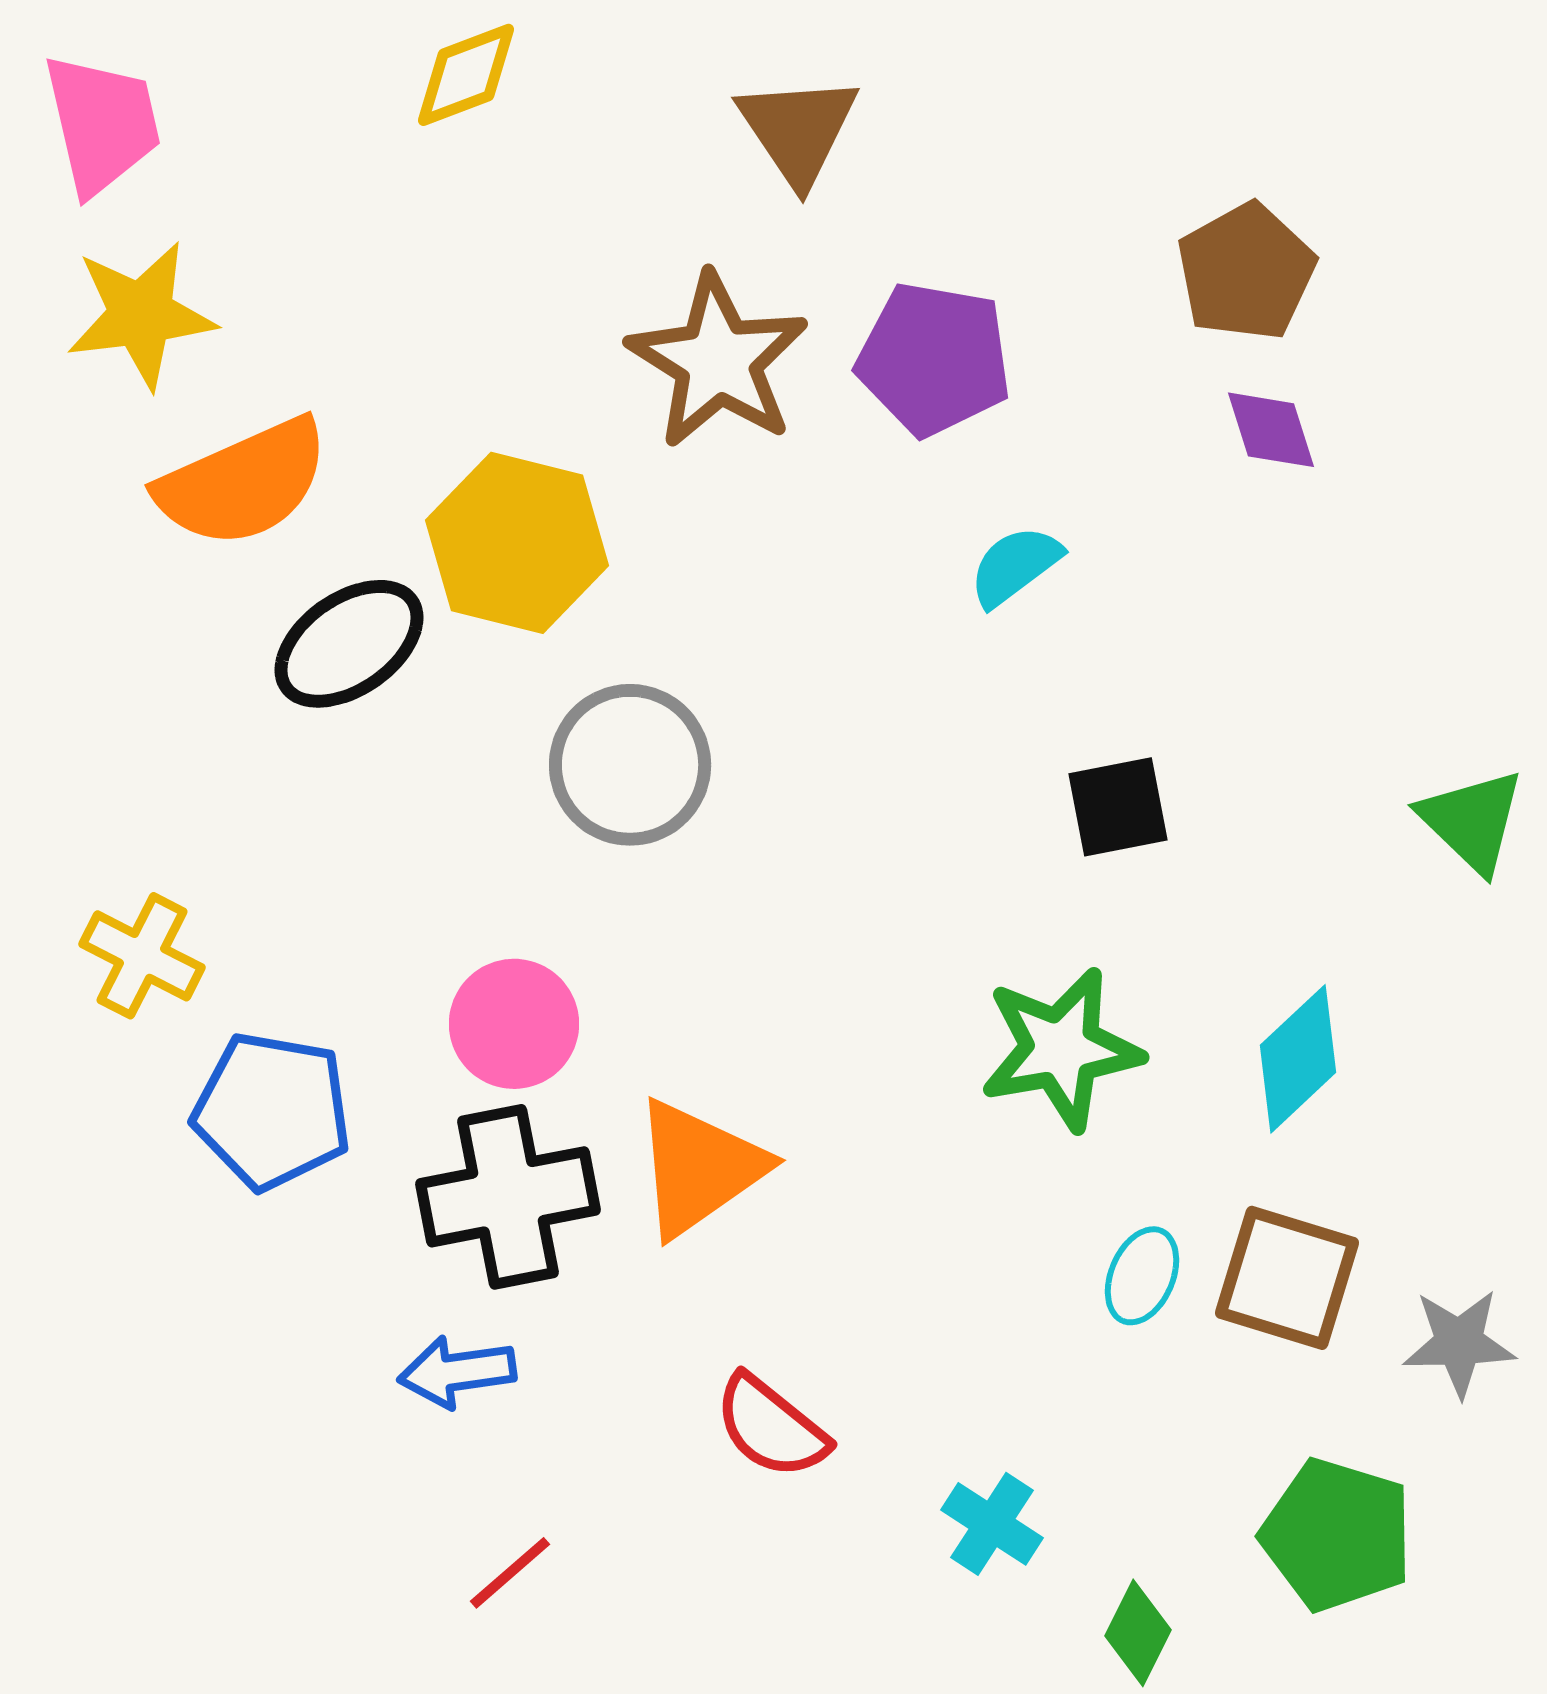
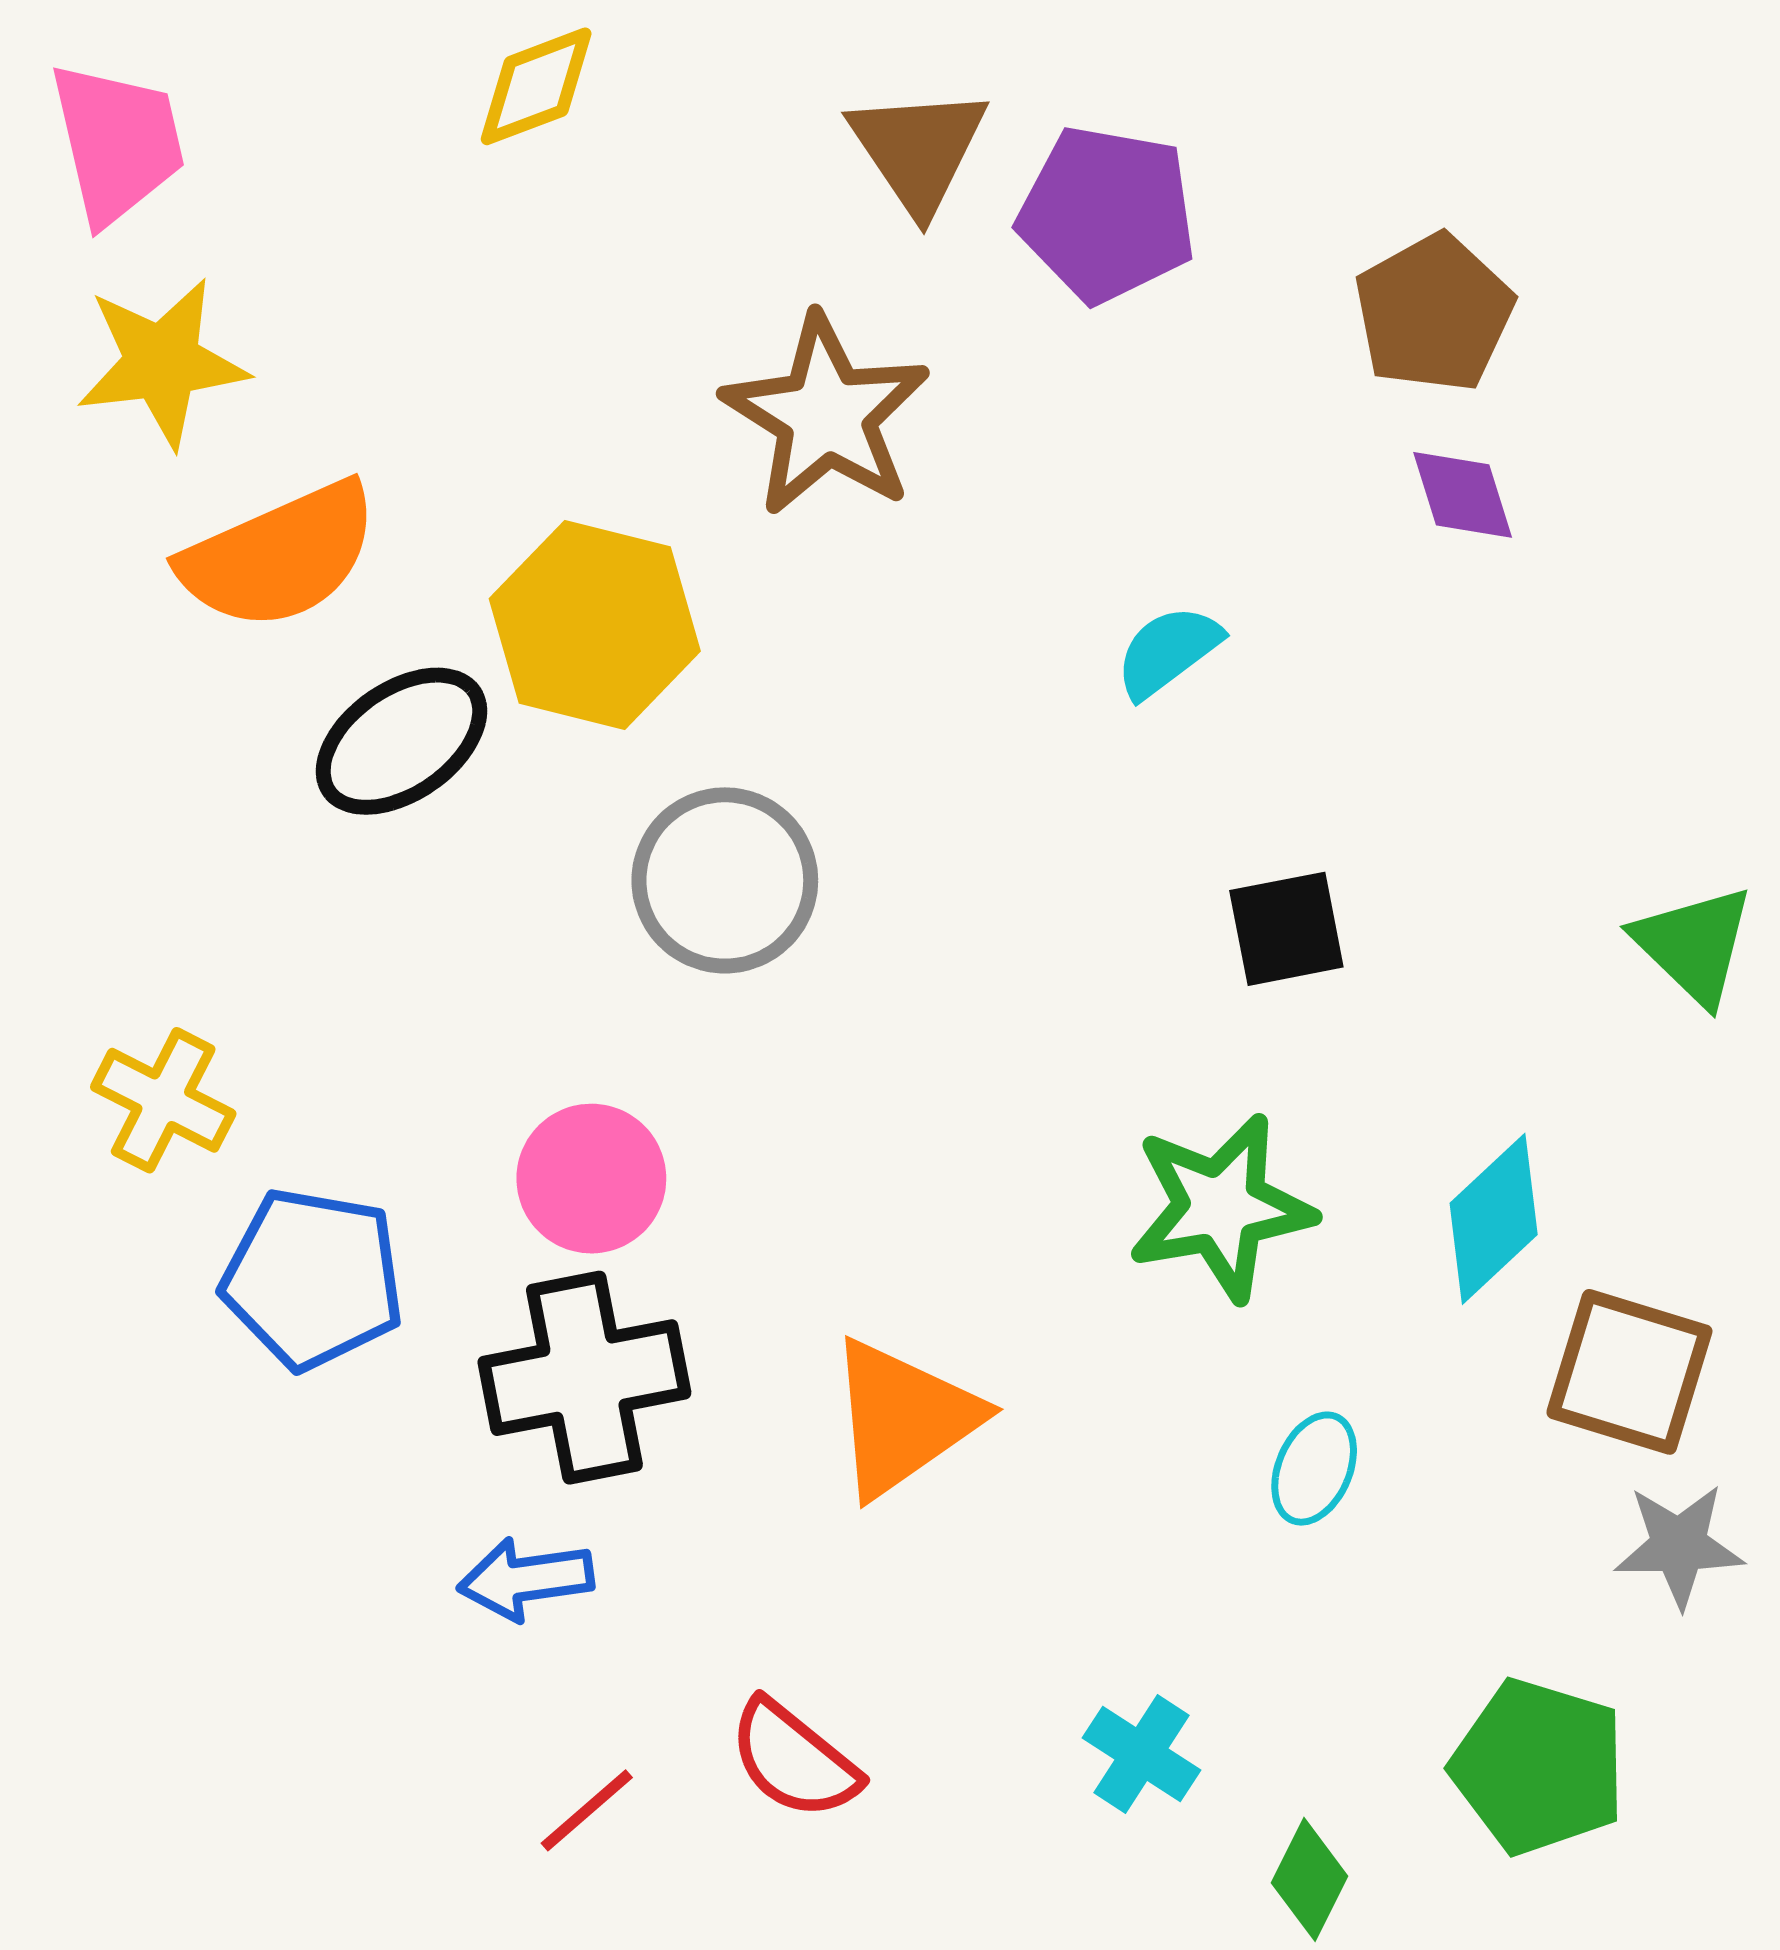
purple pentagon: (934, 359) -> (1107, 214), moved
orange triangle: (699, 1168) -> (903, 1418), moved
brown square: (1287, 1278) -> (1629, 1372), moved
red semicircle: (771, 1427) -> (794, 1760), moved

